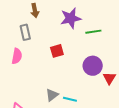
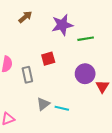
brown arrow: (35, 10) -> (25, 17), turned -120
gray rectangle: (25, 32) -> (27, 75), moved

